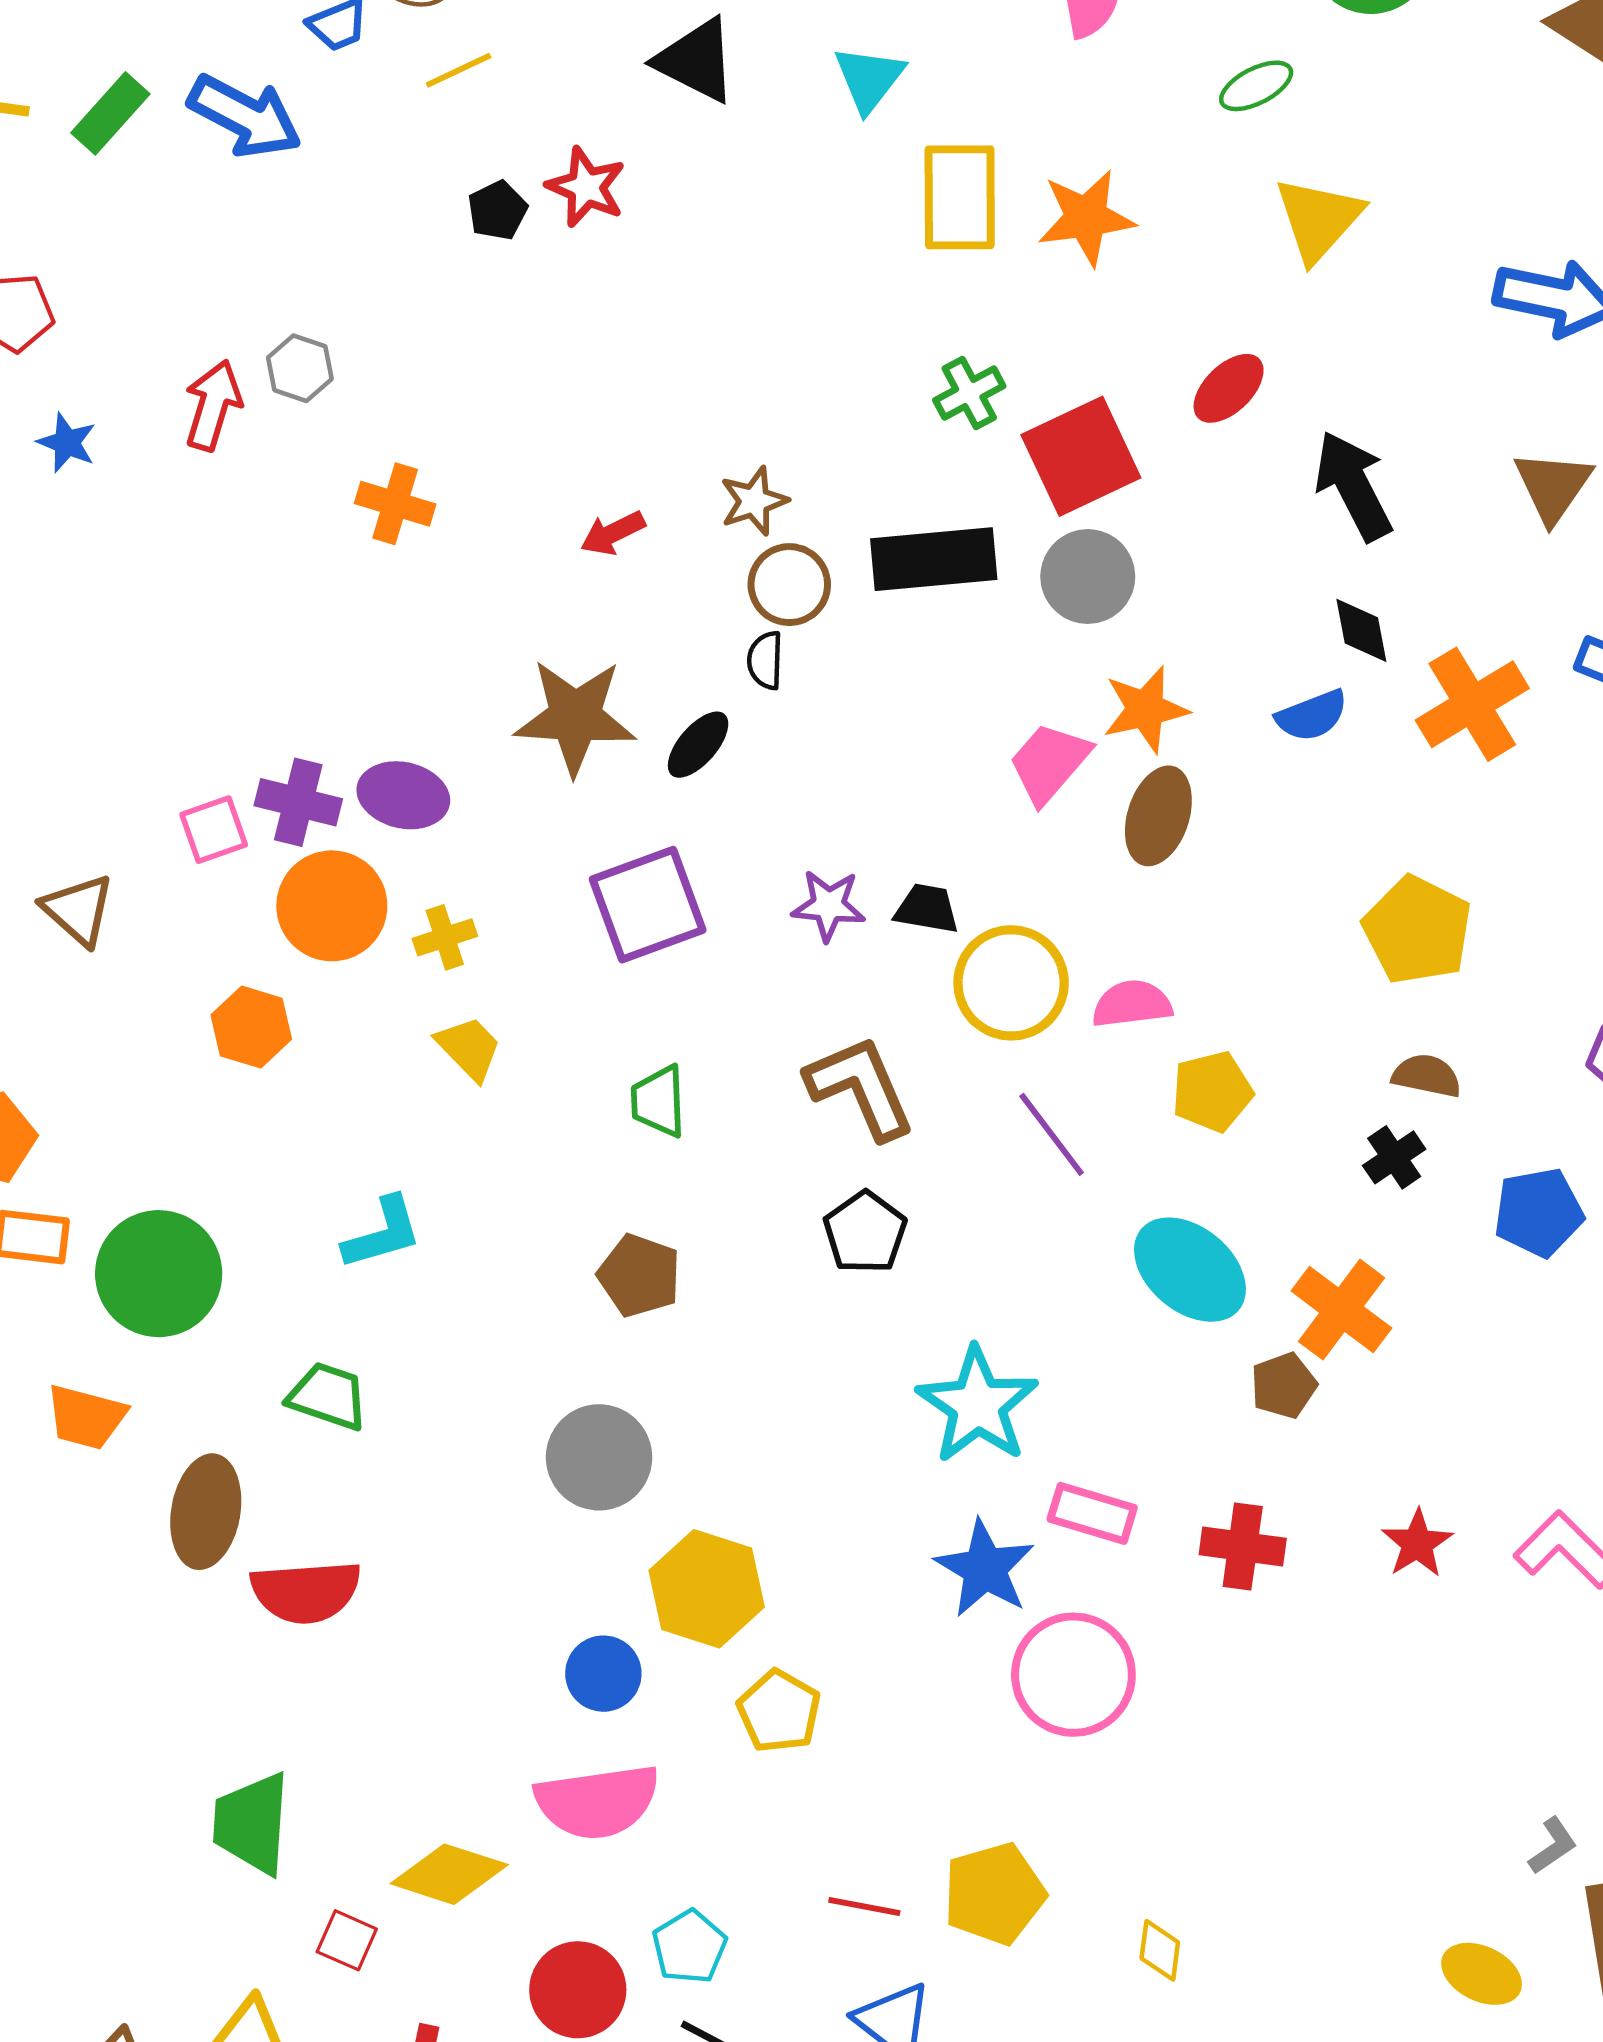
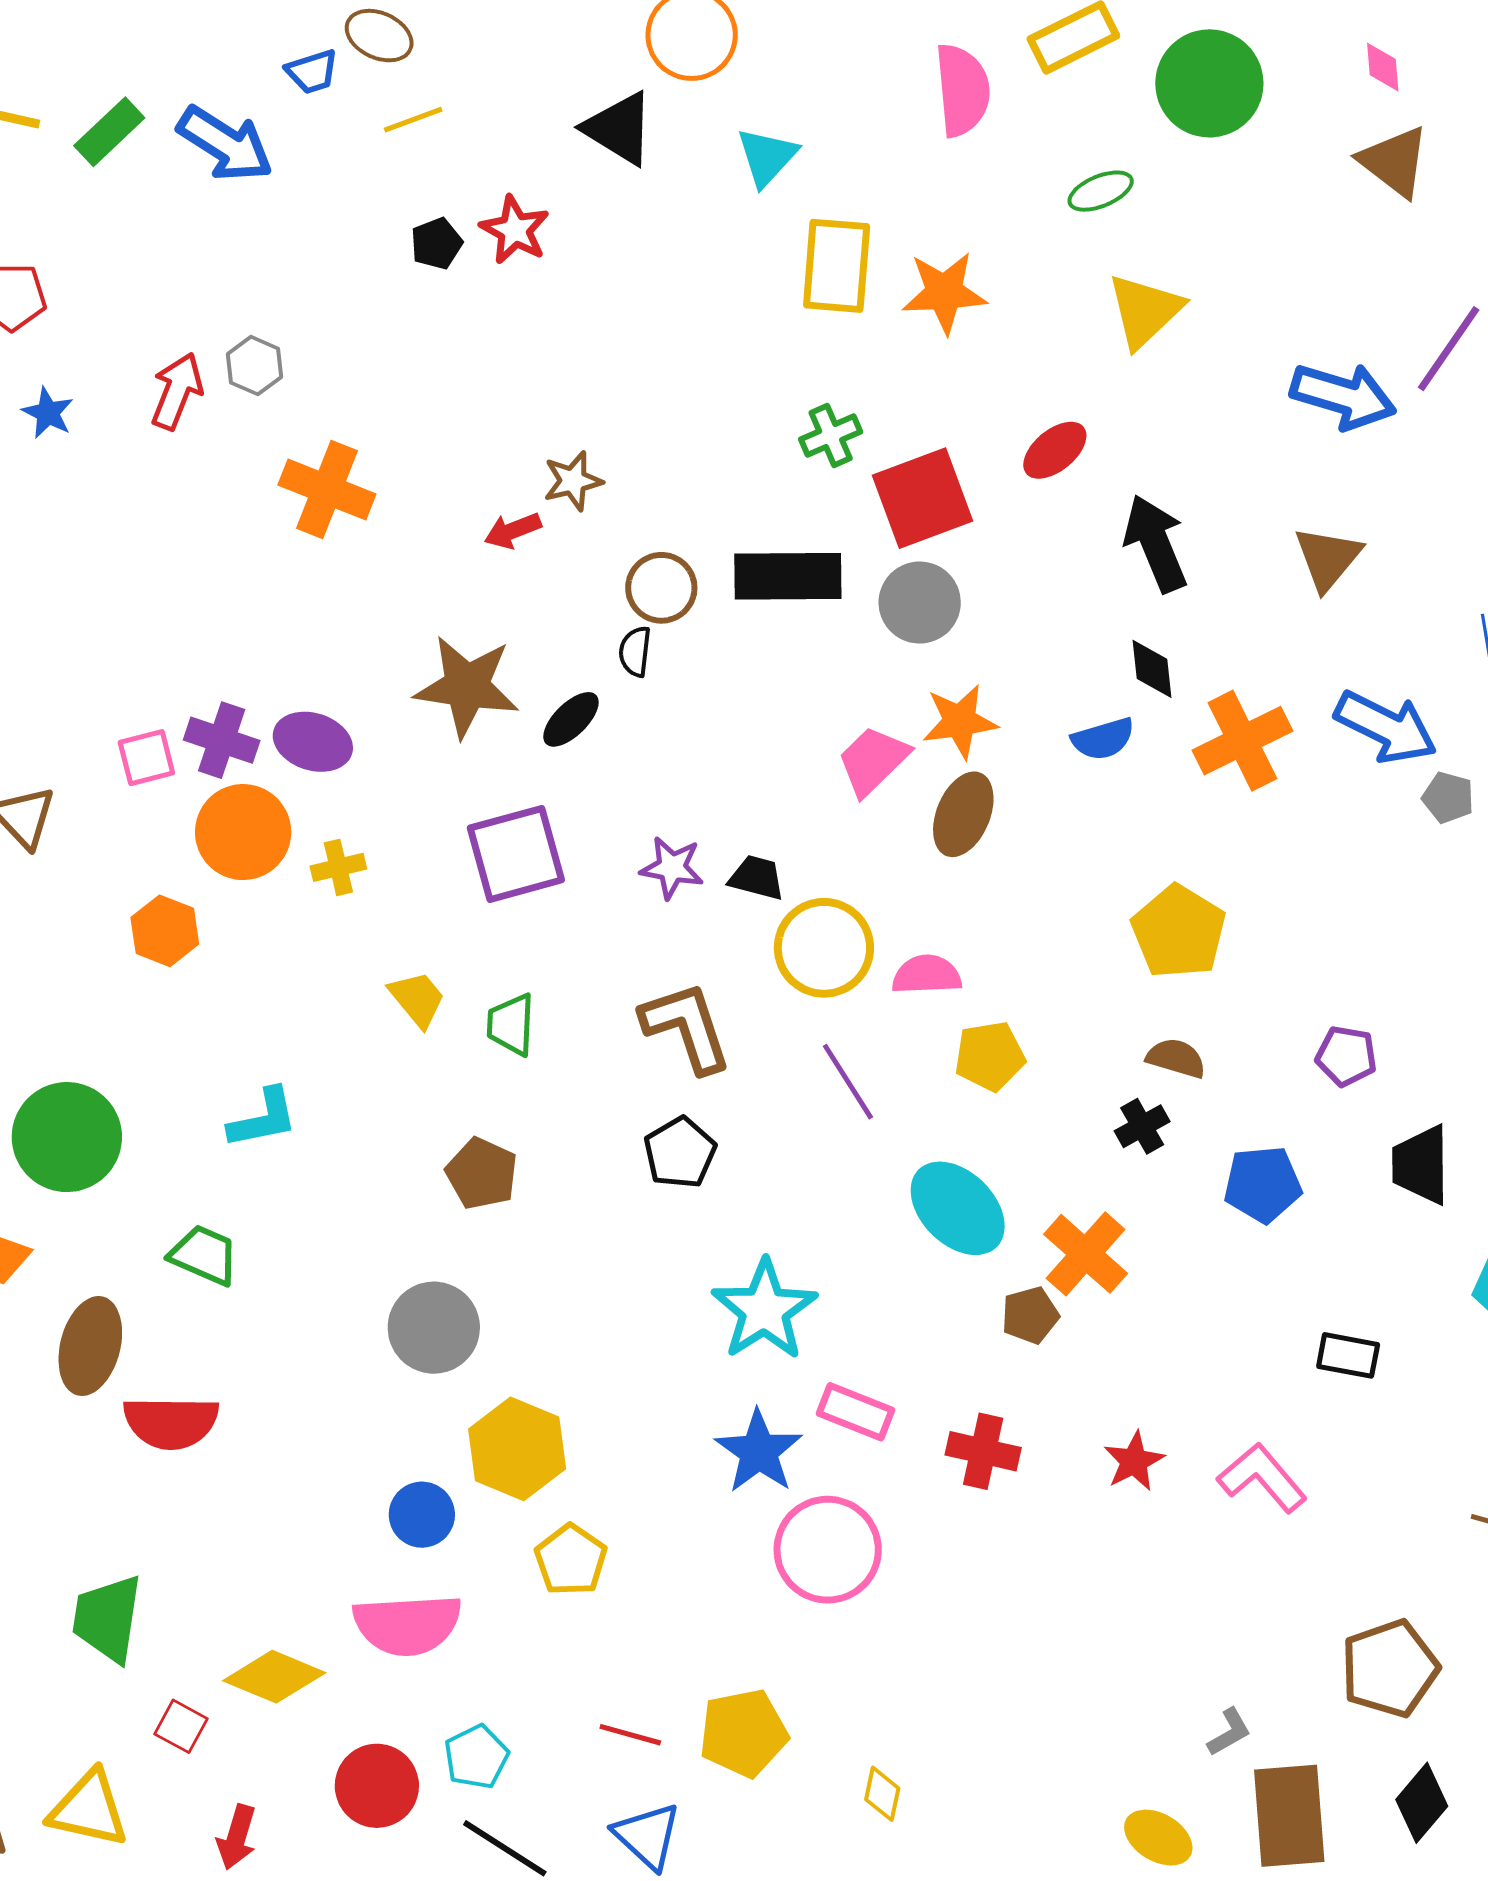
brown star: (754, 501) -> (573, 481), moved
orange cross: (395, 504) -> (327, 489), size x1.4
yellow trapezoid: (469, 1048) -> (417, 999), moved

